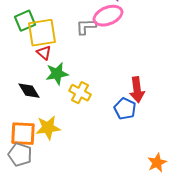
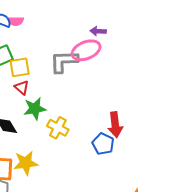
gray L-shape: (86, 27) -> (64, 61), size x1.4
yellow square: (42, 33) -> (20, 67), size x0.7

